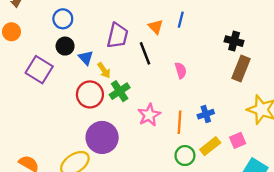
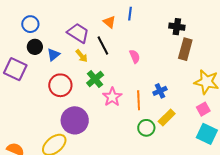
purple trapezoid: (117, 36) -> (78, 33), turned -65
blue triangle: (86, 58) -> (53, 55), turned 40
yellow arrow: (104, 70) -> (82, 56), moved
green cross: (120, 91) -> (95, 79), moved
pink square: (238, 140) -> (203, 109), moved

